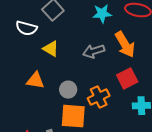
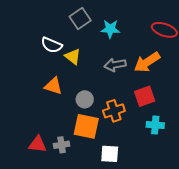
cyan star: (102, 14) -> (110, 29), moved
white semicircle: (26, 28) -> (52, 45), moved
orange arrow: (125, 44) -> (147, 62), turned 80

